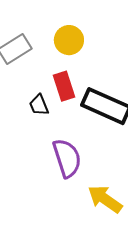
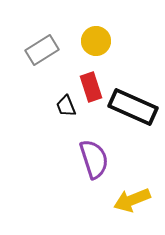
yellow arrow: (105, 199) -> (132, 200), turned -57

